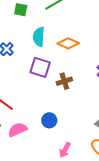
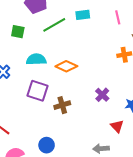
cyan semicircle: (39, 37) -> (36, 59), turned 84

